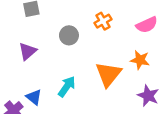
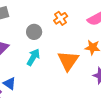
cyan arrow: (67, 86) -> (33, 57), moved

